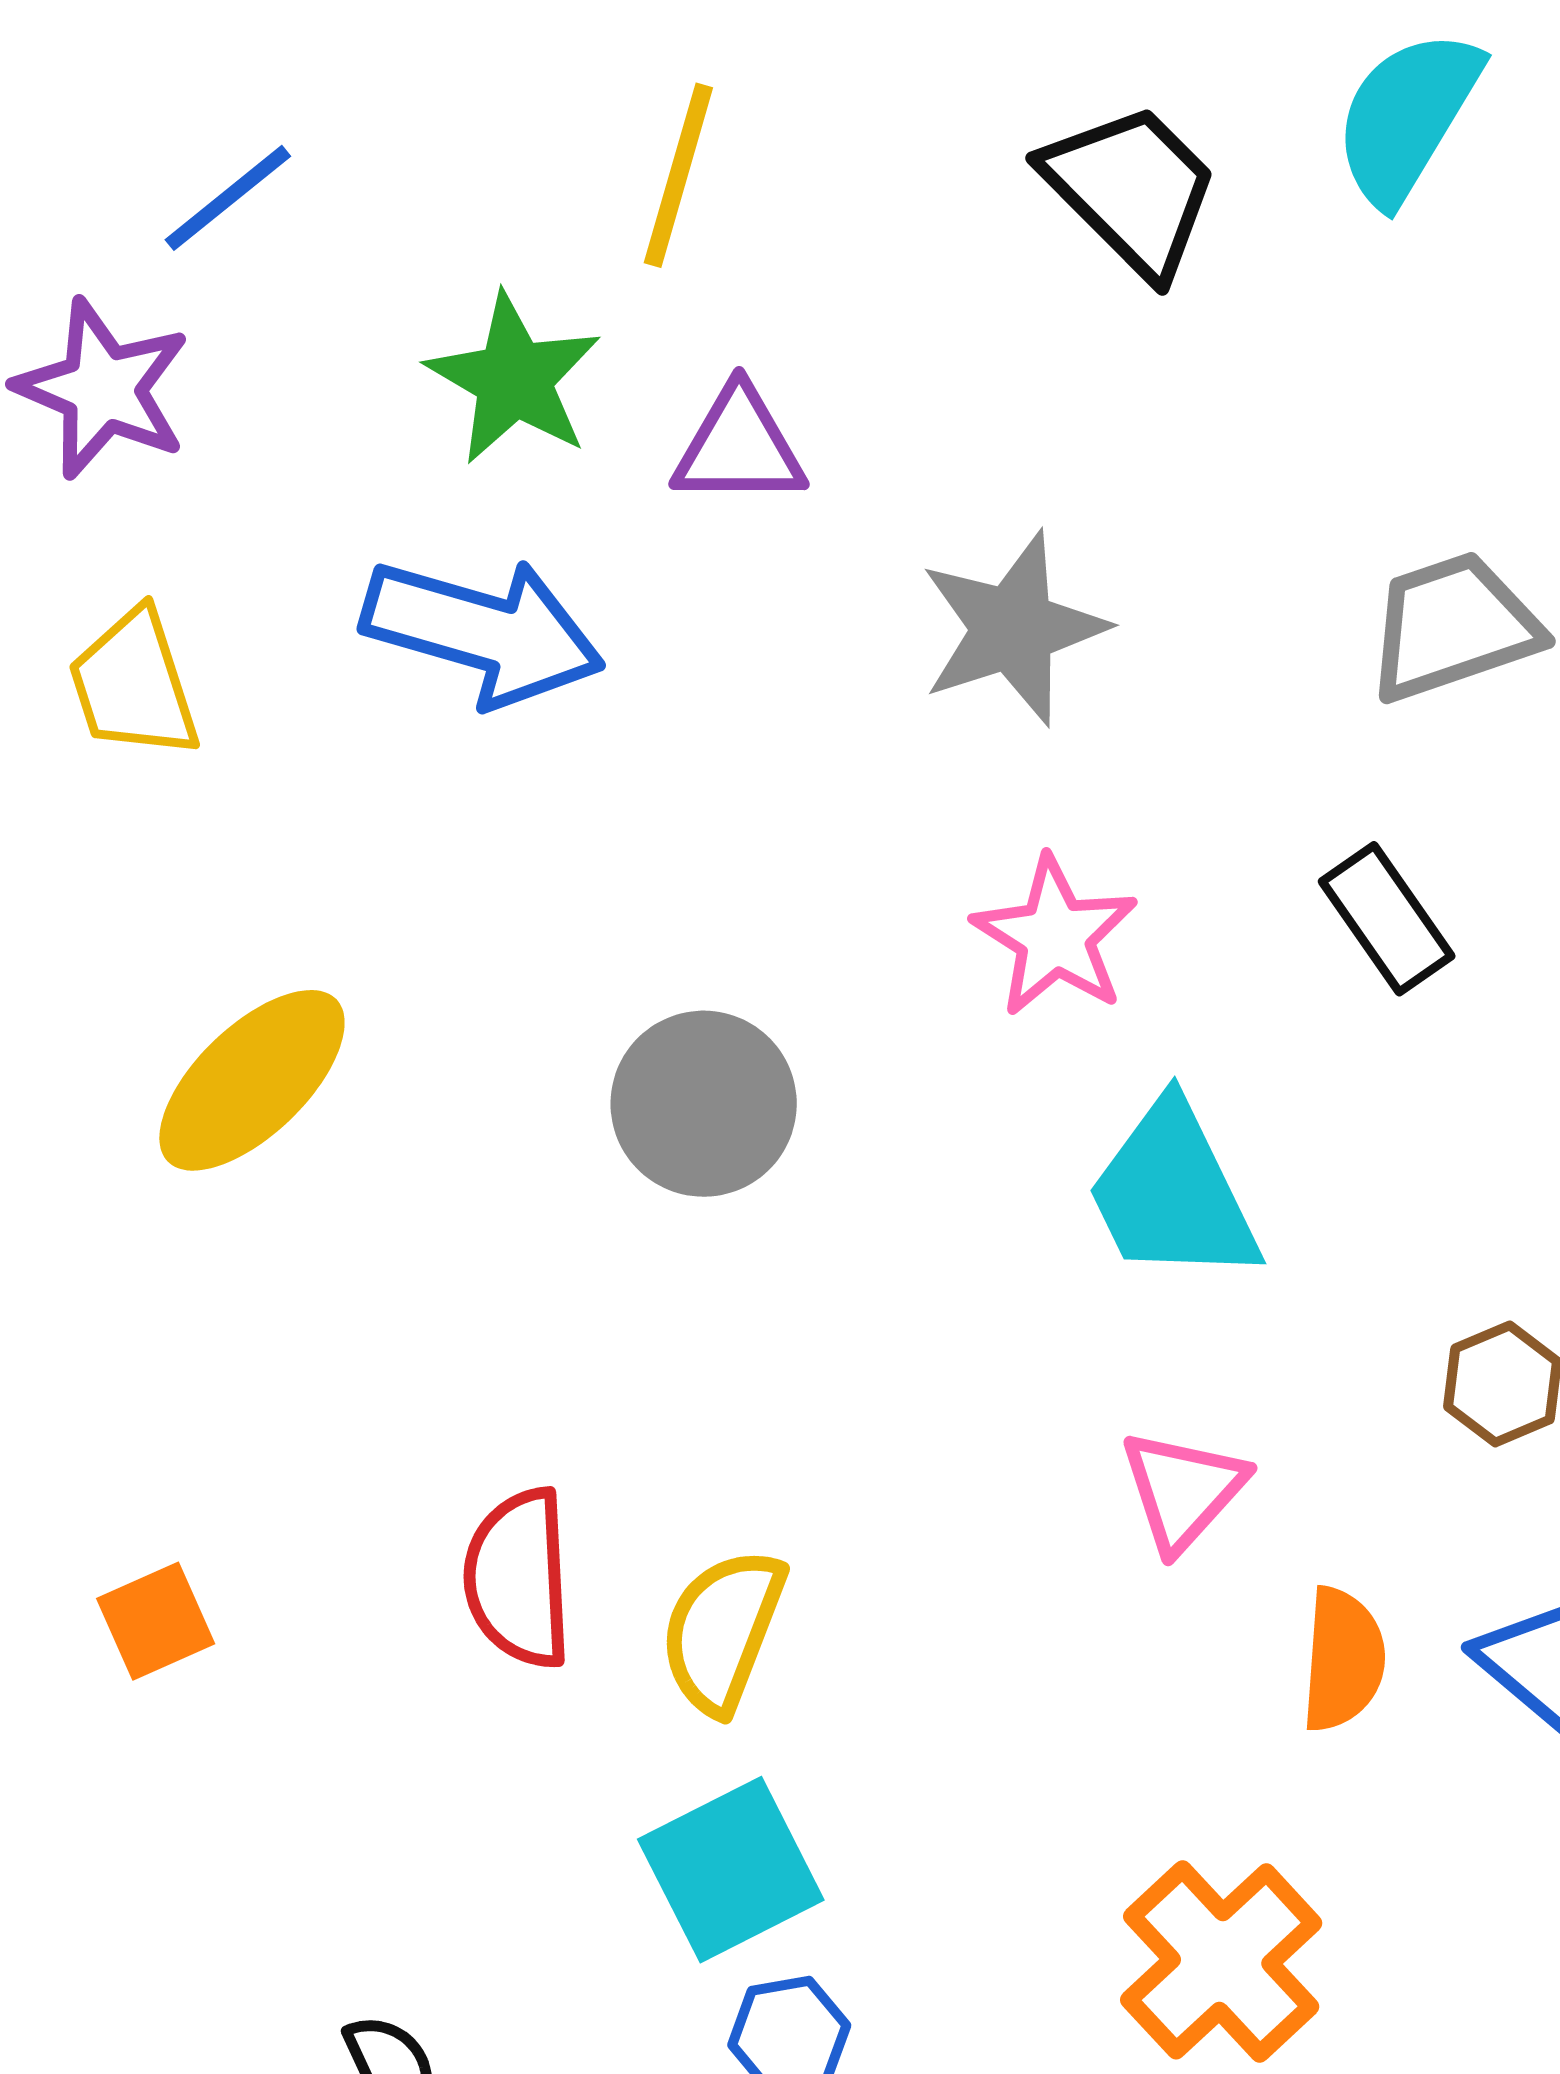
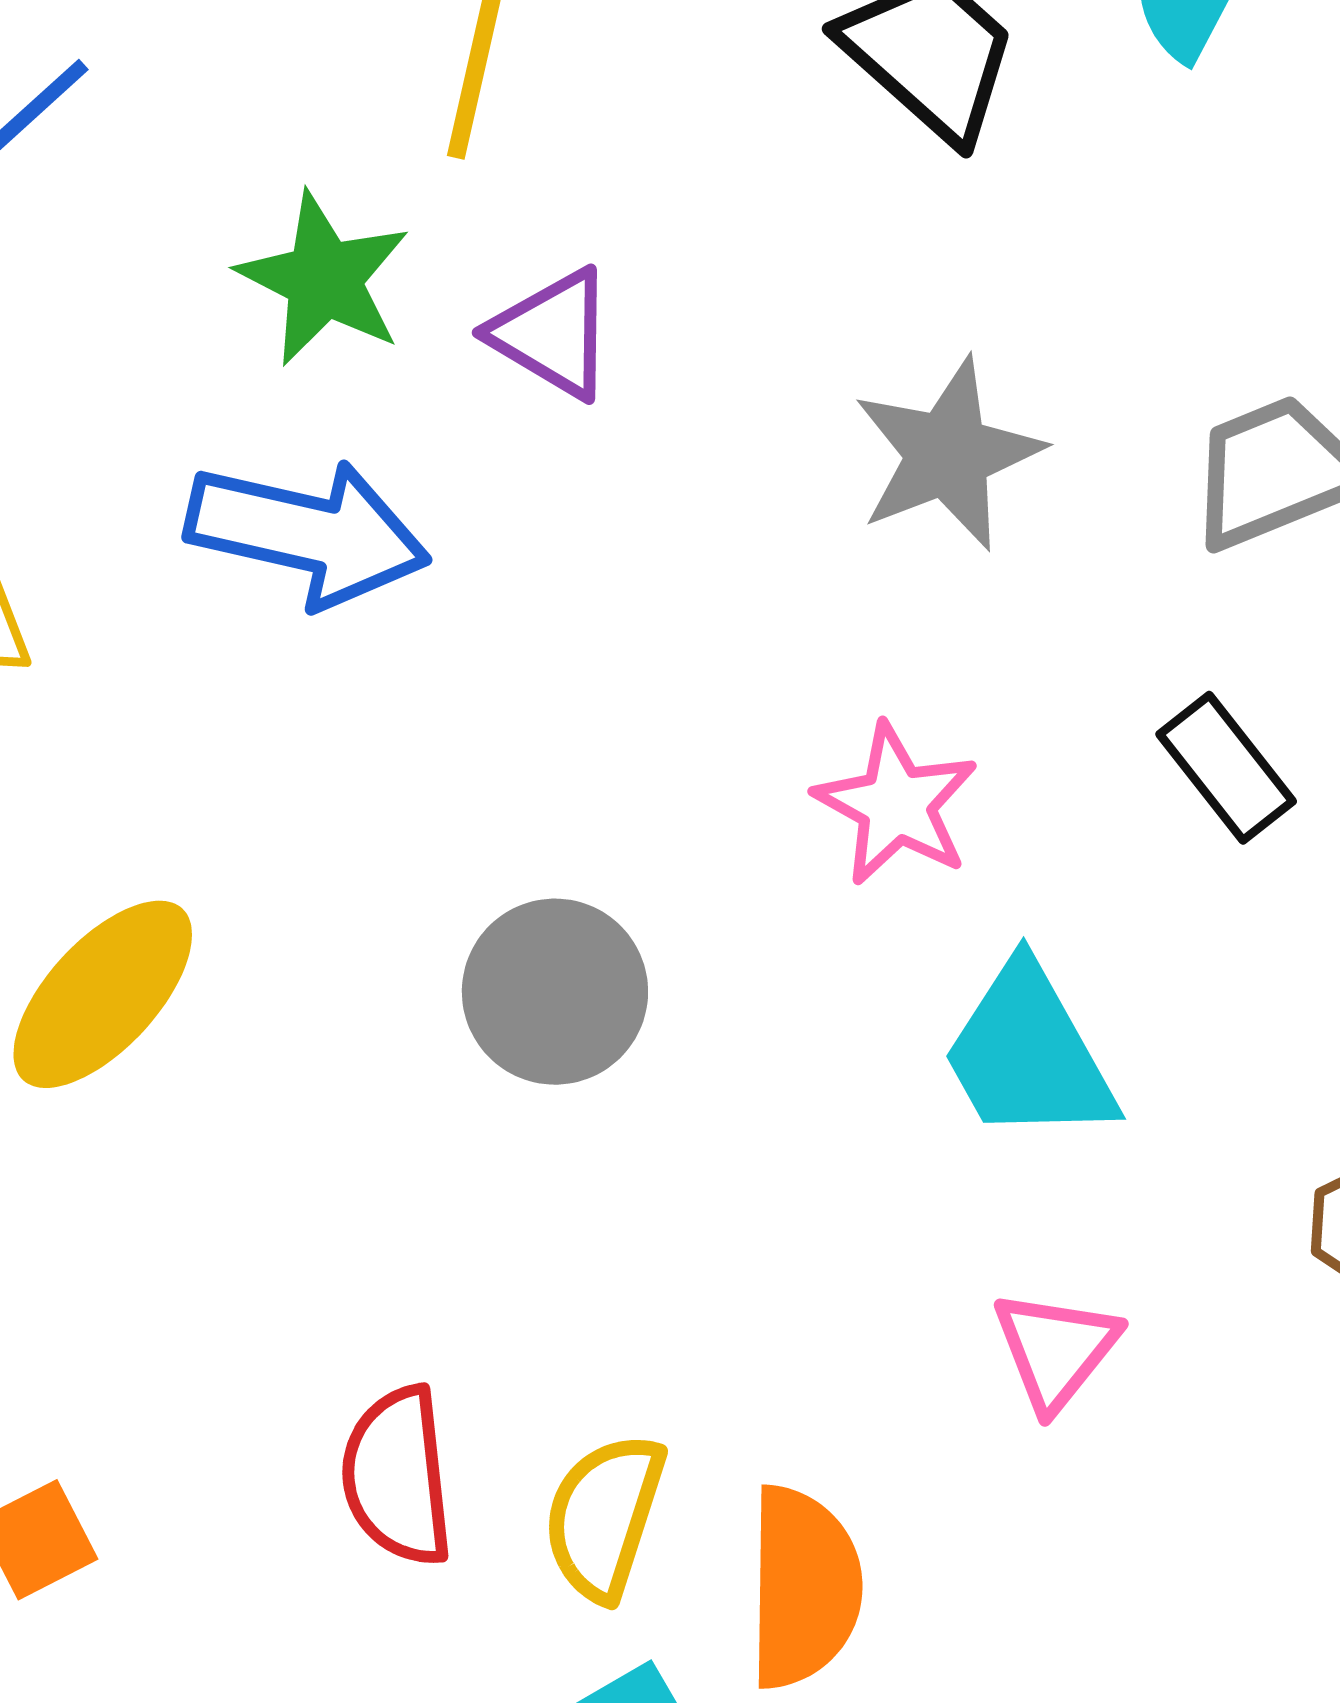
purple triangle: (739, 447) -> (552, 334), turned 34
gray star: (1013, 629) -> (948, 454), moved
orange semicircle: (1343, 1660) -> (804, 1587), moved, size x1.4

